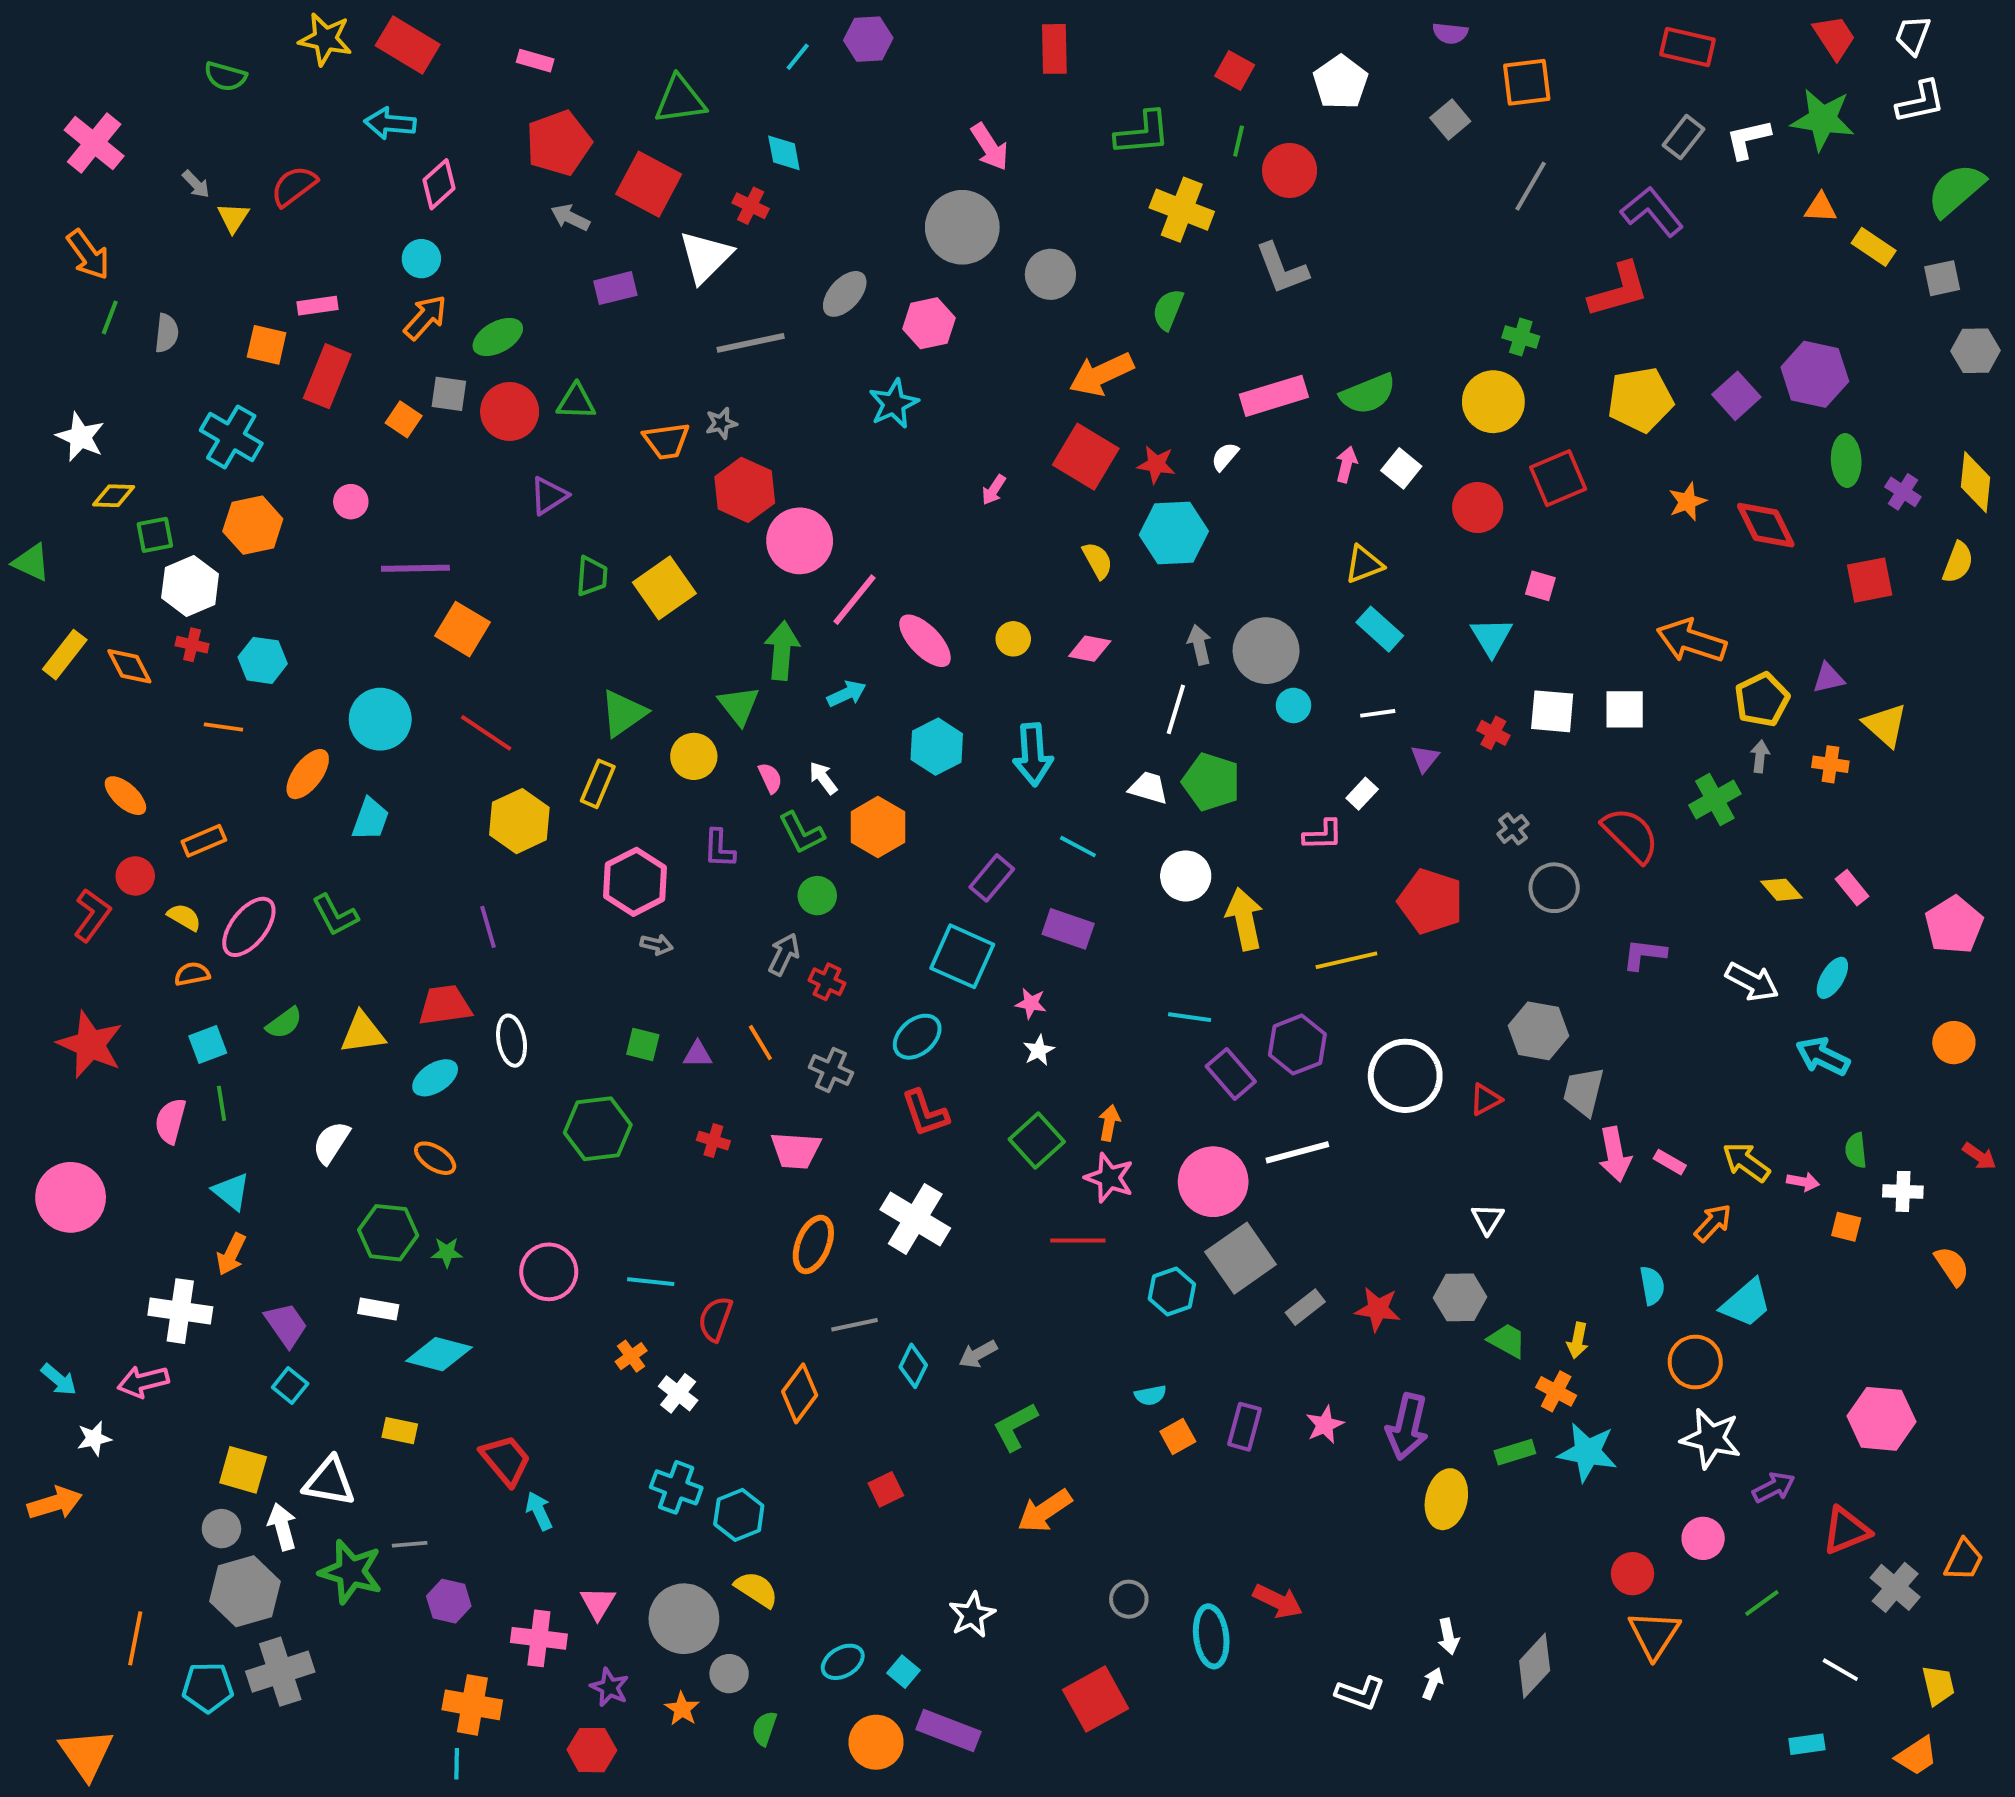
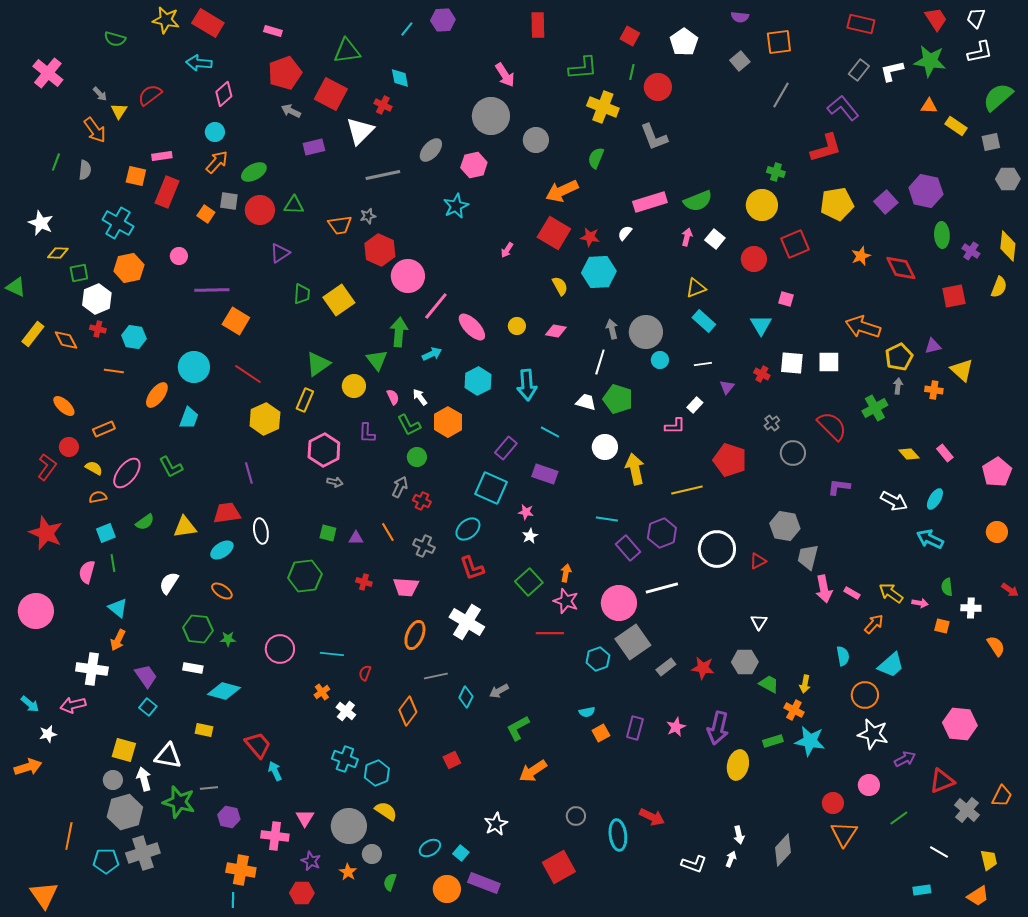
orange arrow: (88, 255) -> (95, 130), moved
red semicircle: (715, 1319) -> (365, 673), size x0.7

